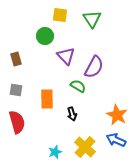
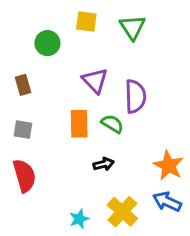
green circle: (45, 36) -> (47, 43), moved
purple semicircle: (94, 67) -> (135, 96), turned -30
orange rectangle: (47, 99) -> (79, 124), moved
black arrow: (72, 114) -> (104, 164), turned -88

